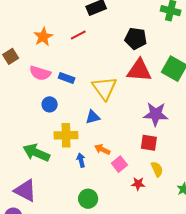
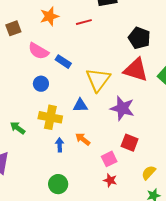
purple star: (156, 114) -> (122, 108), moved
green arrow: (36, 153) -> (18, 128), size x0.6
pink square: (119, 164) -> (109, 159), moved
yellow semicircle: (157, 169) -> (149, 173), moved, turned -126

